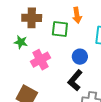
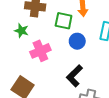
blue circle: (80, 57) -> (77, 41), moved

